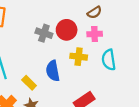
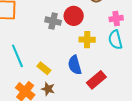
pink cross: (95, 34) -> (116, 19), moved
blue semicircle: (53, 71) -> (75, 65), moved

